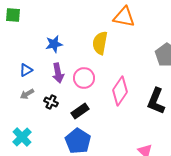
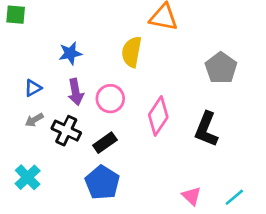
black cross: (51, 102) -> (66, 131), size x1.5

